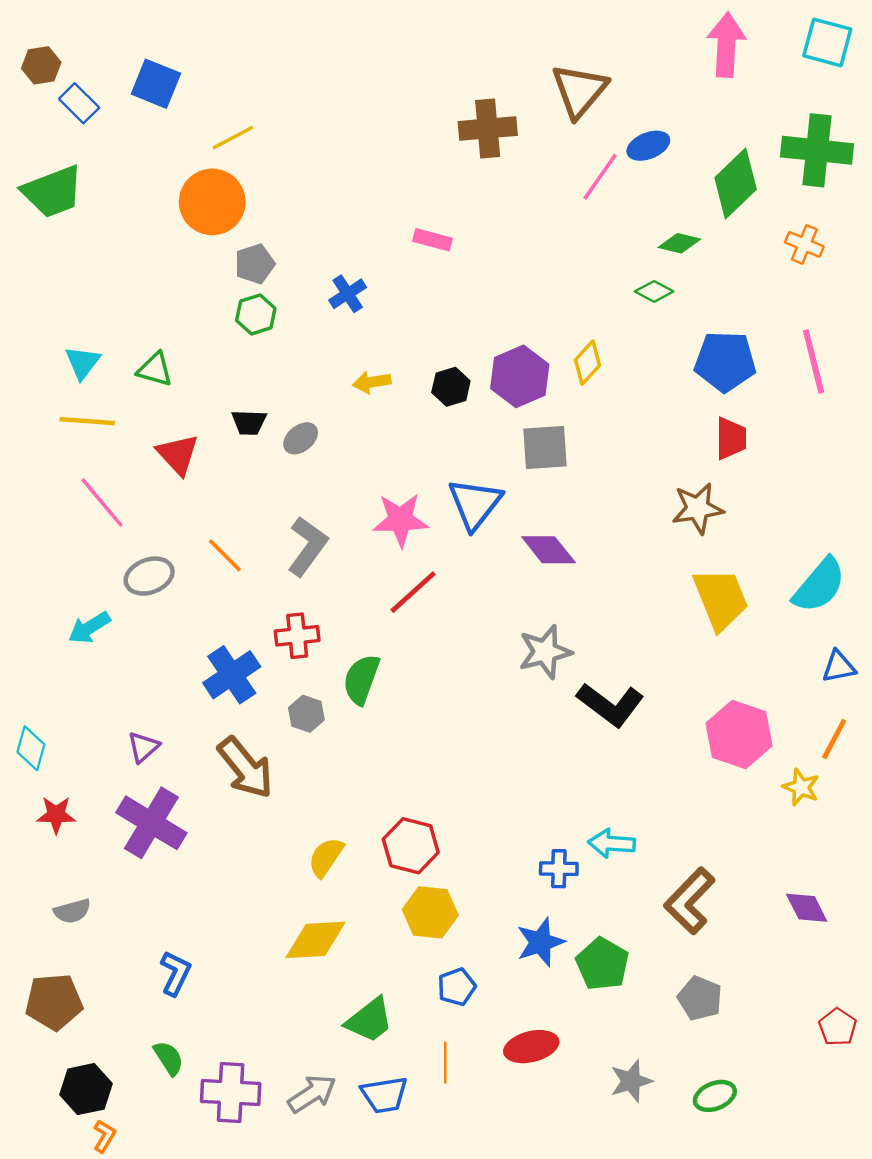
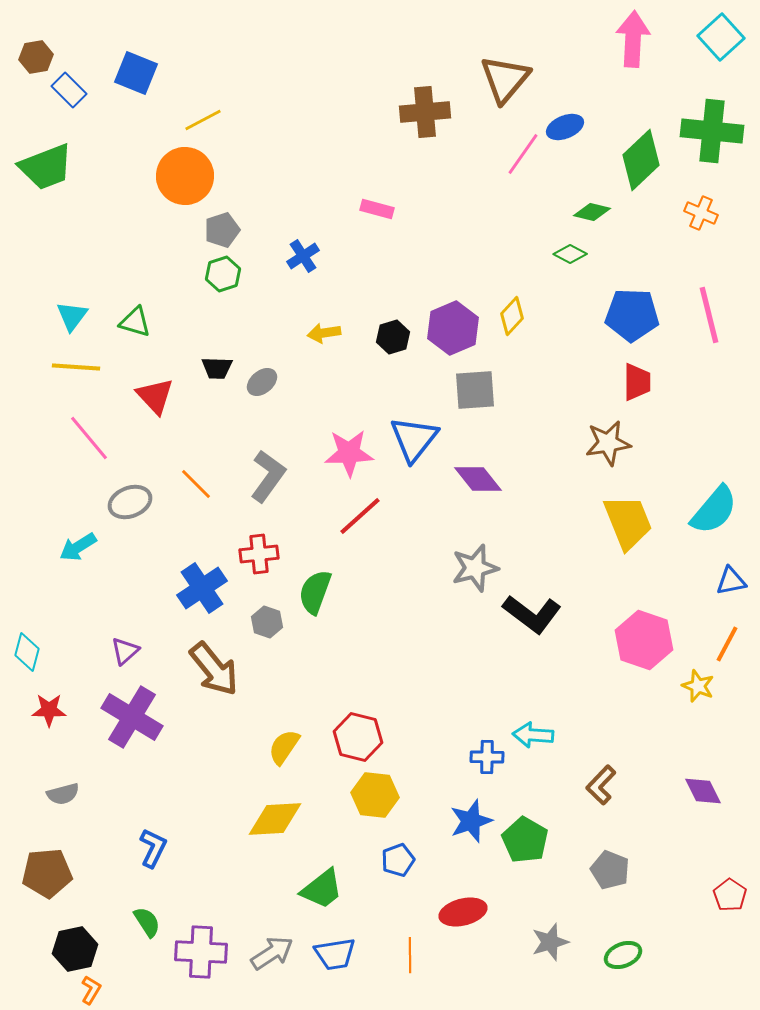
cyan square: (827, 42) -> (721, 37), turned 33
brown L-shape: (690, 901) -> (601, 785), size x0.7
orange line: (445, 1063) -> (410, 955), moved

